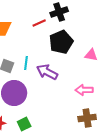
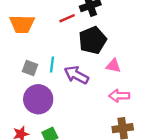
pink triangle: (91, 55) -> (113, 66), moved

